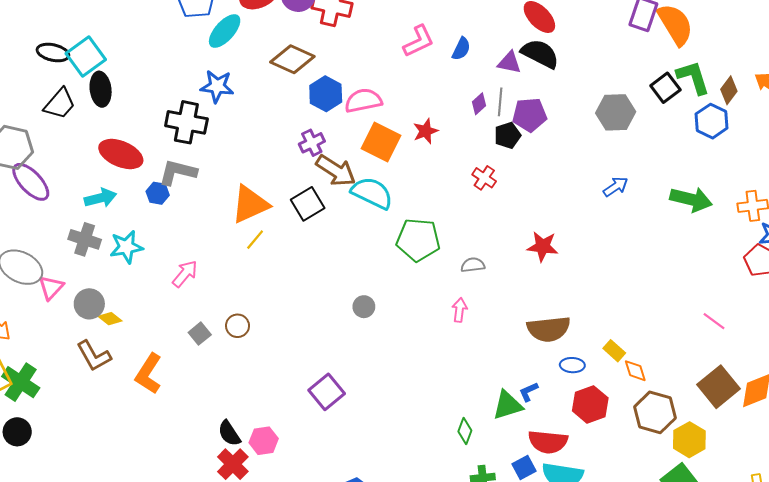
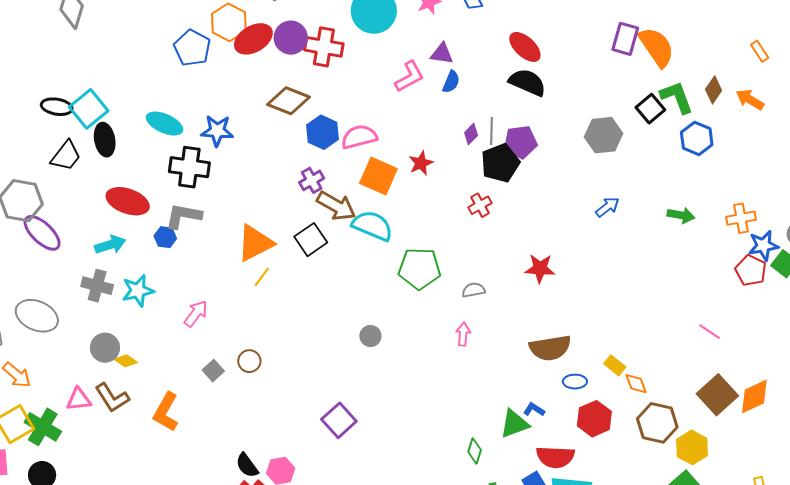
cyan ellipse: (225, 31) -> (165, 123), moved, turned 75
purple triangle: (509, 63) -> (442, 54), moved
brown diamond: (729, 90) -> (714, 90), moved
black pentagon: (507, 135) -> (500, 163), size x1.5
red cross: (484, 178) -> (480, 205), turned 30
green arrow: (691, 199) -> (681, 215), size x0.7
pink triangle: (51, 288) -> (79, 399), moved, turned 44
blue L-shape: (528, 392) -> (534, 410), turned 60

